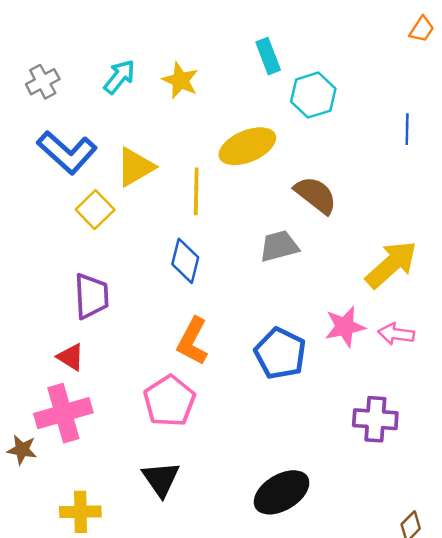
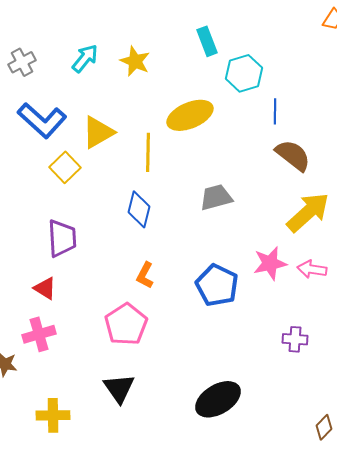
blue line: (407, 129) -> (275, 111), moved
brown semicircle: (316, 195) -> (293, 155), moved
orange L-shape: (193, 341) -> (145, 275), size x0.7
pink cross: (63, 413) -> (39, 334), size x0.7
purple cross: (375, 419) -> (295, 339), size x0.7

